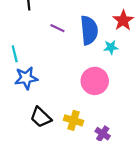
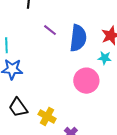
cyan star: (111, 47) -> (105, 58), moved
pink circle: (95, 81) -> (86, 81), moved

